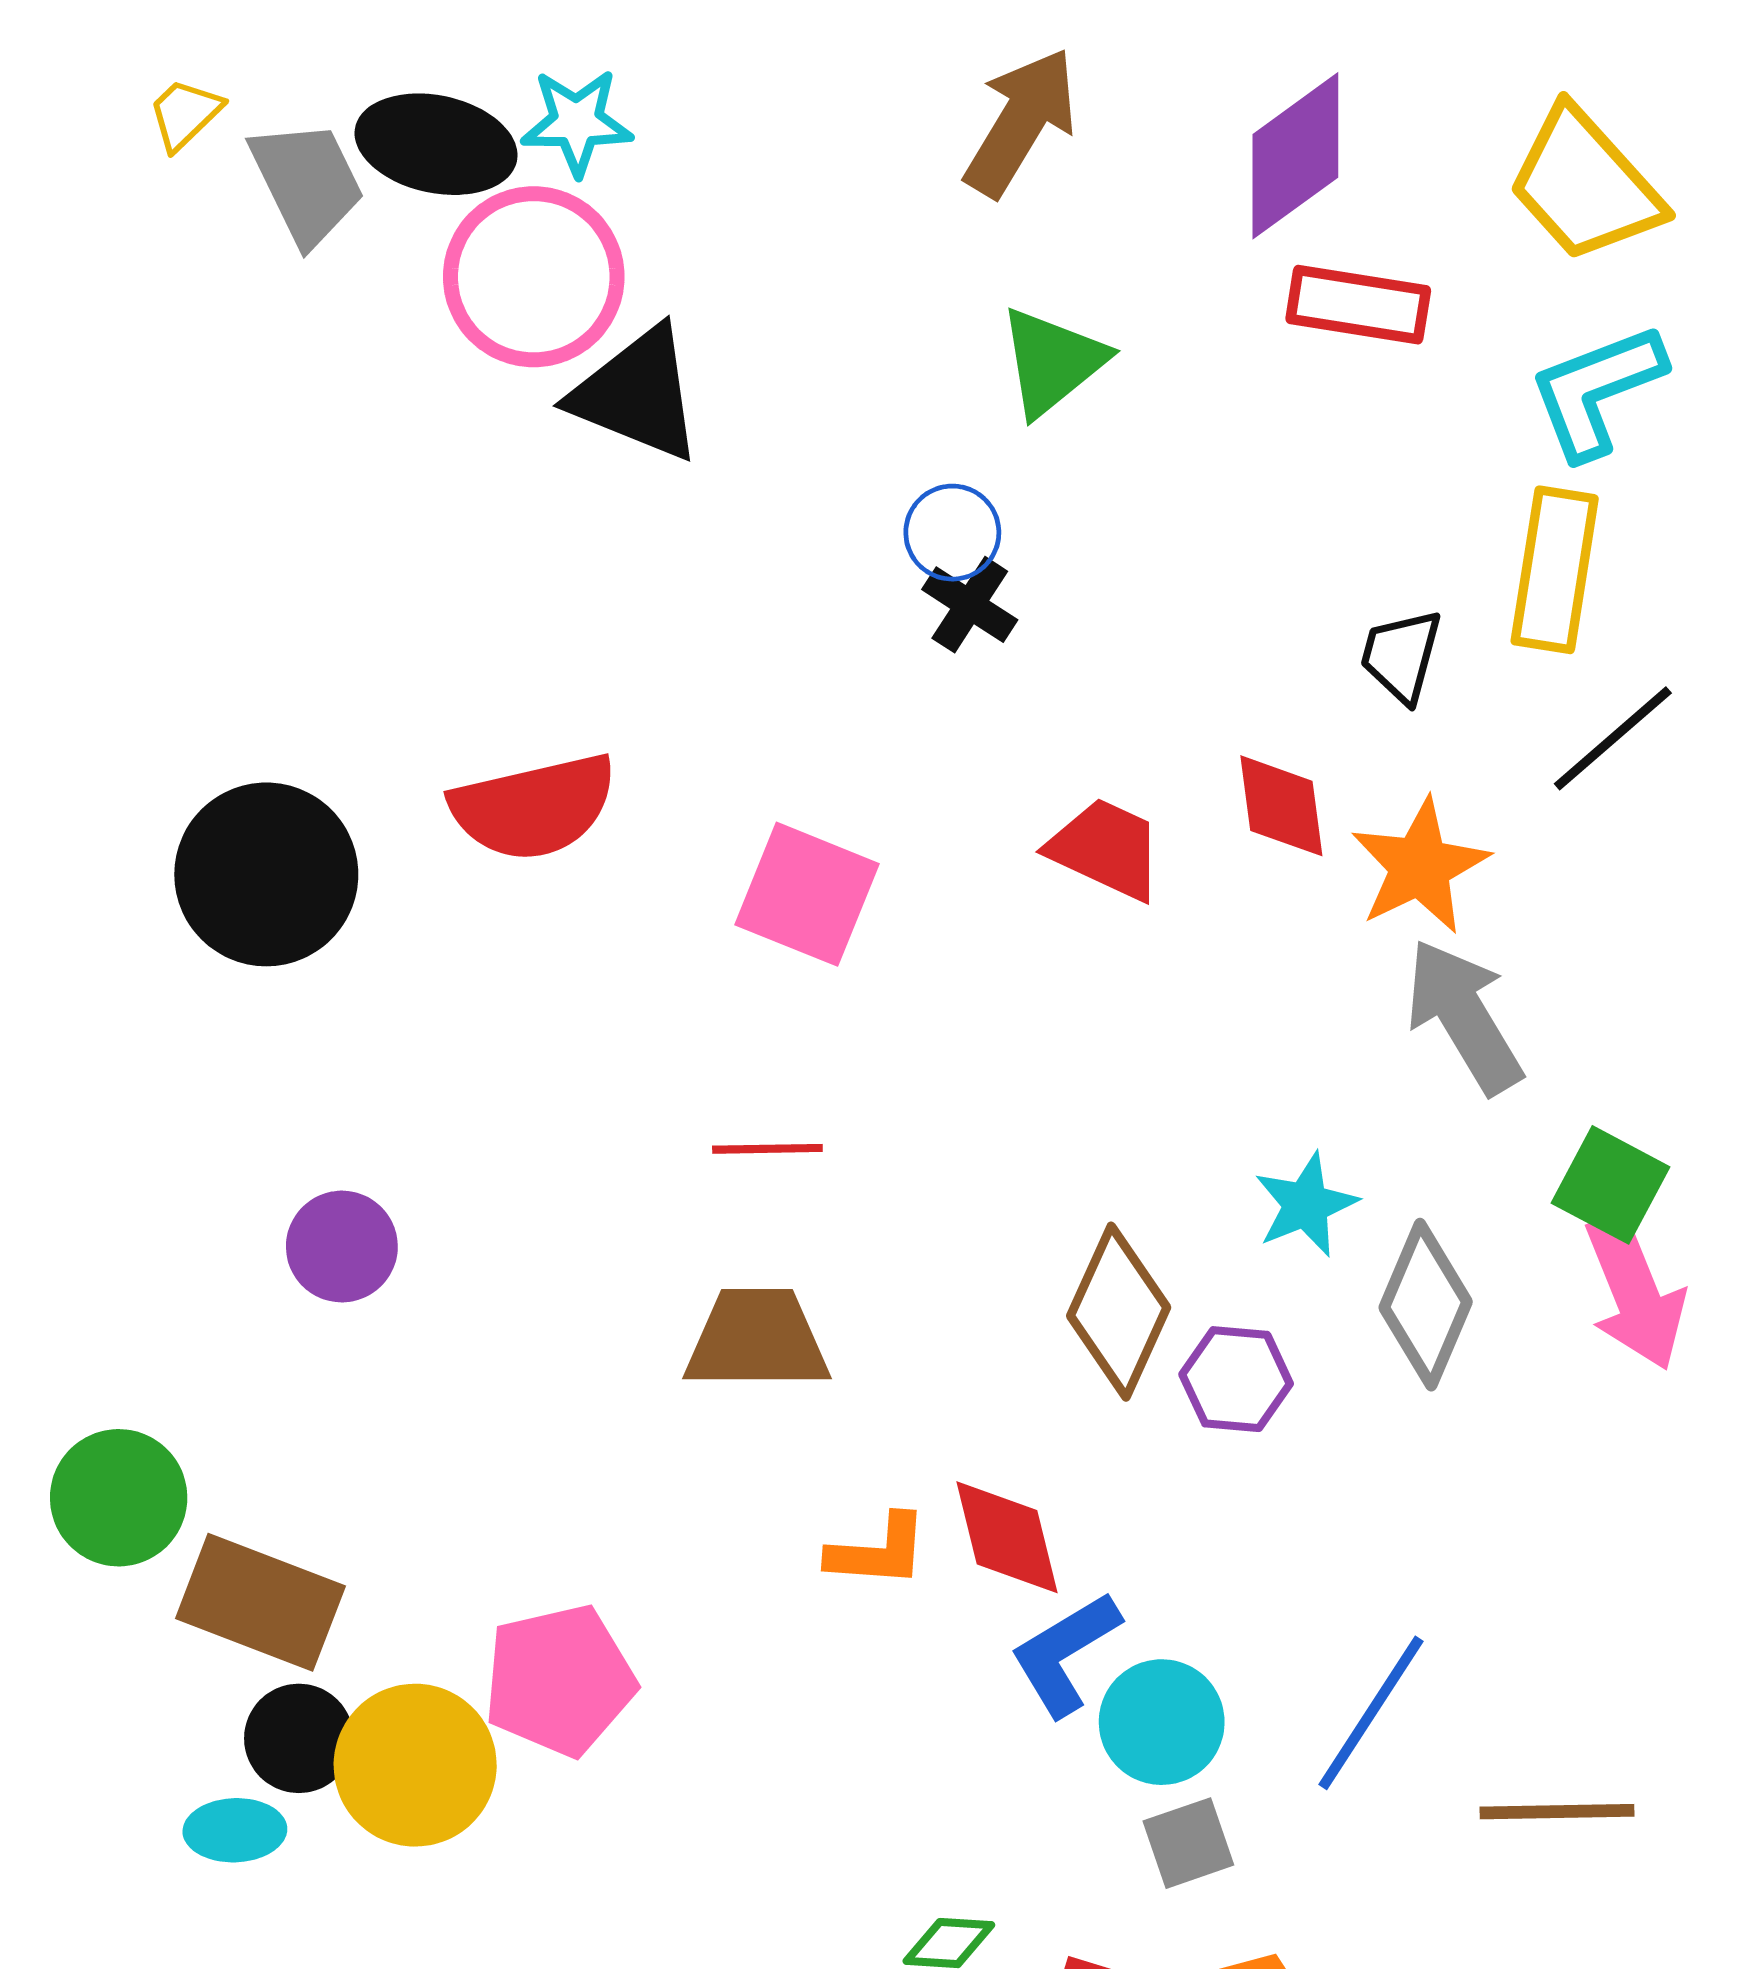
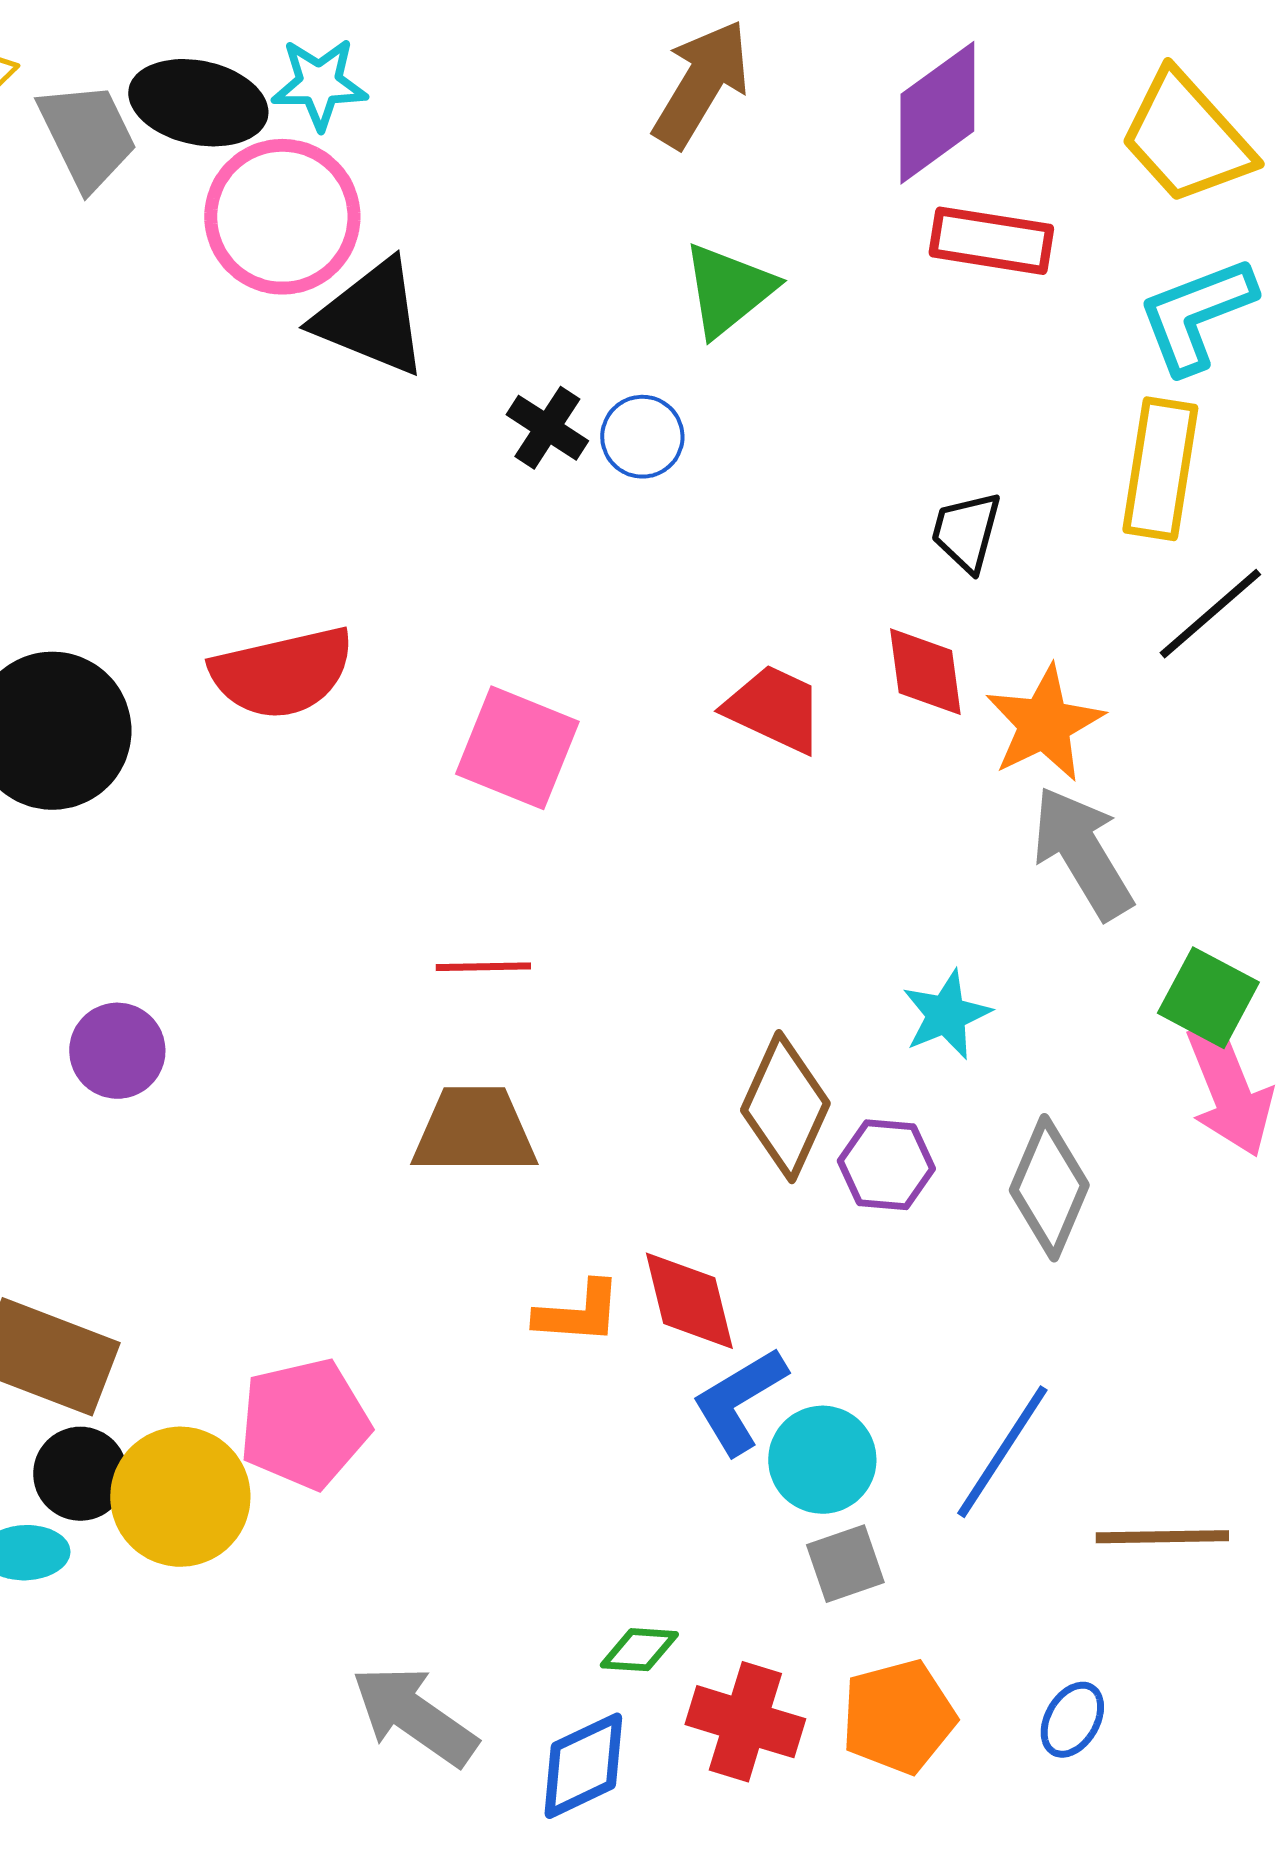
black cross: (970, 605) -> (547, 428), moved
black trapezoid: (1401, 656) -> (966, 532), moved
gray diamond: (1426, 1305) -> (1049, 1188), moved

